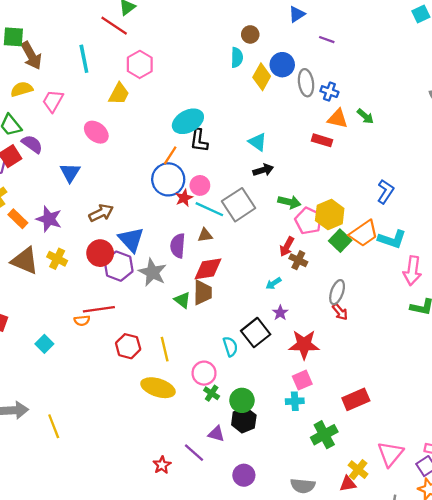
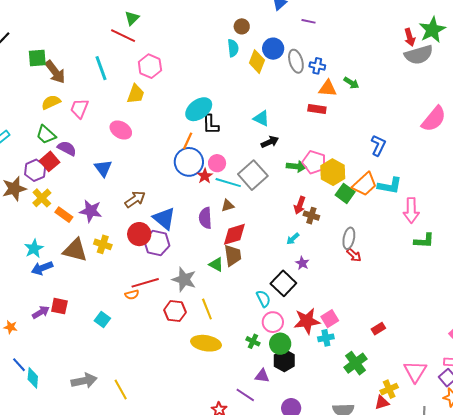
pink pentagon: (308, 221) -> (314, 162), moved
gray star: (153, 272) -> (184, 279), moved
red star: (304, 345) -> (307, 321), moved
pink circle: (204, 373) -> (273, 322), moved
red rectangle: (356, 399) -> (378, 329), size x0.6
yellow cross: (358, 470) -> (389, 389), turned 36

